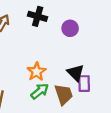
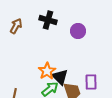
black triangle: (76, 73) -> (60, 77), moved

